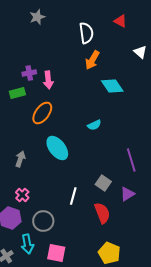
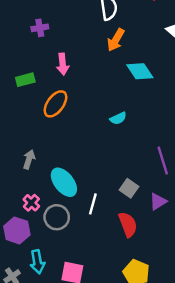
purple cross: (29, 73) -> (40, 28), moved
cyan ellipse: (57, 148) -> (64, 182), moved
gray circle: (43, 221) -> (57, 217), moved

